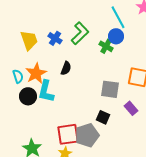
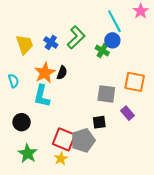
orange star: (36, 73) -> (45, 73), moved
black circle: (28, 96) -> (22, 122), moved
black square: (103, 117) -> (99, 122), turned -32
red square: (68, 134) -> (64, 139), turned 30

